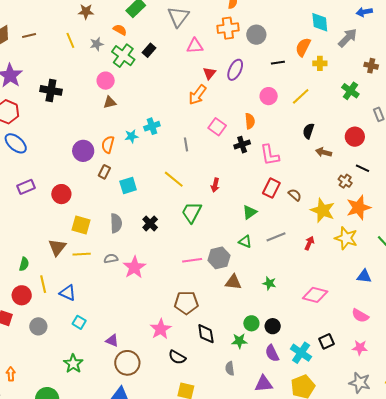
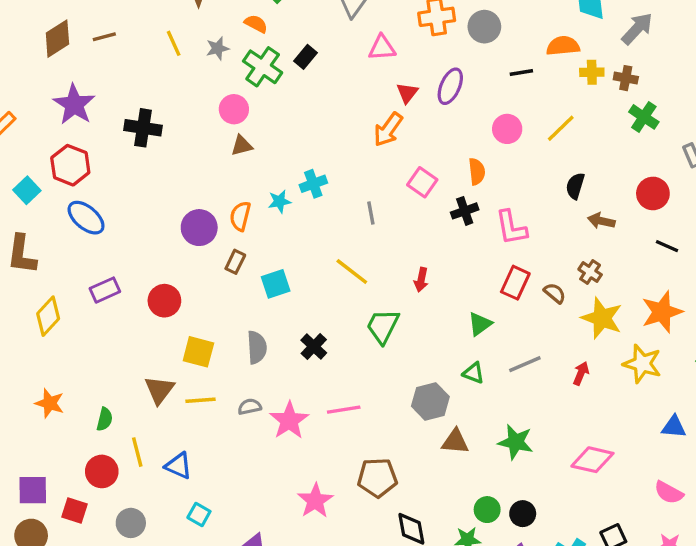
orange semicircle: (303, 47) -> (563, 46), turned 60
brown cross: (371, 66) -> (626, 78), moved
brown cross: (345, 181) -> (590, 272), moved
pink line: (192, 260) -> (344, 410), moved
green star: (269, 283) -> (516, 442), size x1.5
pink star: (161, 329) -> (315, 501), moved

